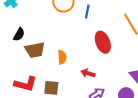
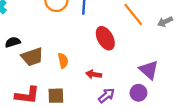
black semicircle: (19, 34) -> (13, 42), turned -128

